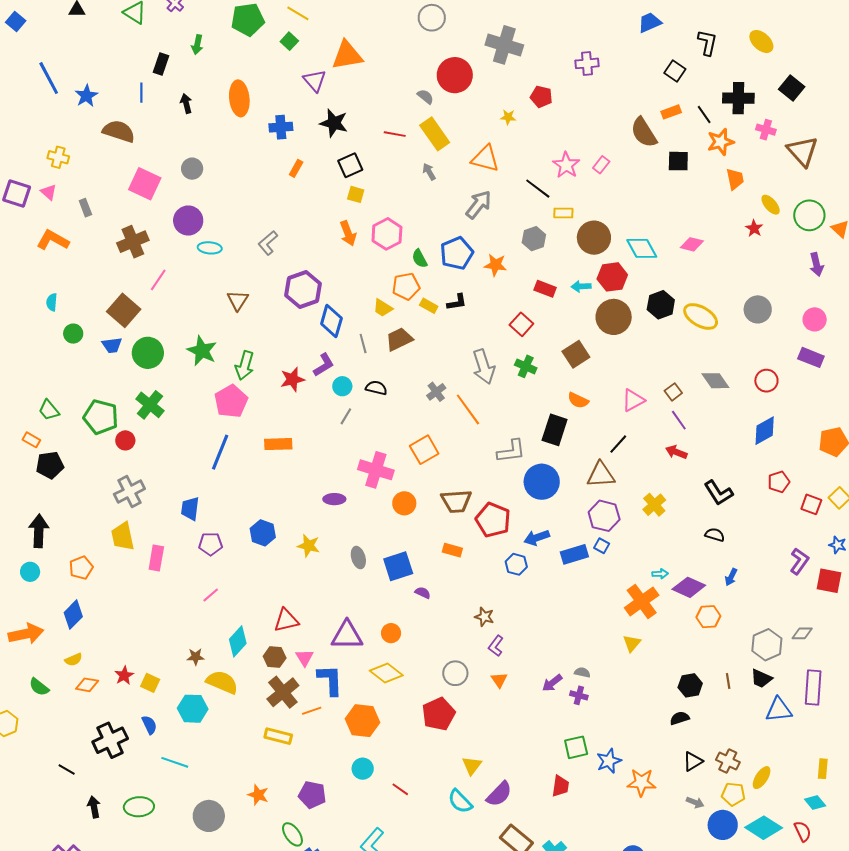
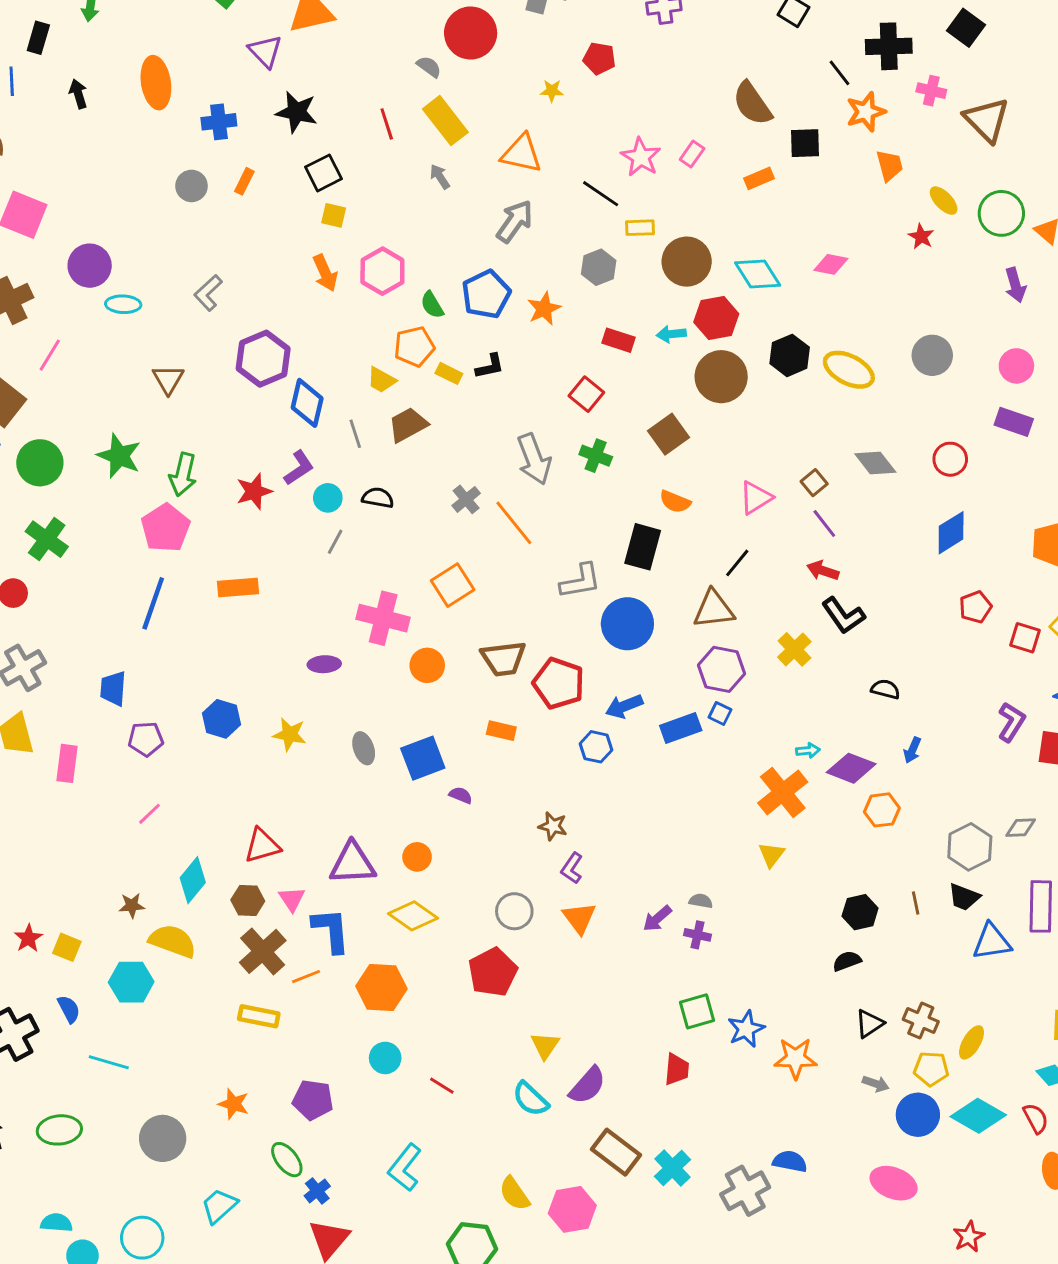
orange rectangle: (671, 112) -> (759, 178), moved
red line: (395, 134) -> (387, 124), turned 65
gray circle: (192, 169) -> (192, 186), moved
orange star: (495, 265) -> (544, 309), turned -30
black L-shape: (719, 493) -> (843, 616), moved
orange triangle: (499, 680) -> (579, 918), size x1.4

